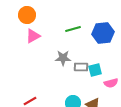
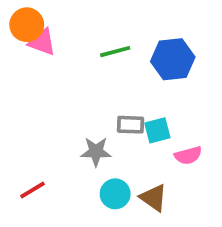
pink triangle: (33, 36) -> (42, 42), moved, turned 49
gray star: (63, 58) -> (96, 152), moved

